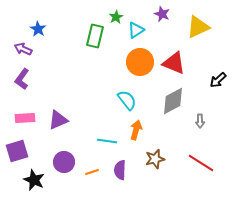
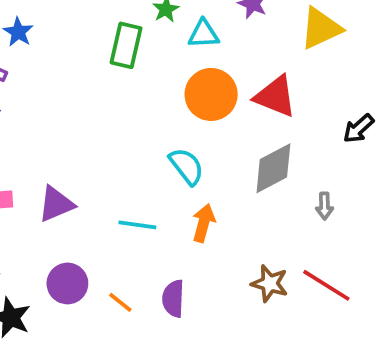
cyan triangle: (136, 30) -> (204, 34), turned 30
cyan line: (107, 141) -> (137, 225), moved
brown star: (155, 159) -> (270, 283), moved, turned 30
orange line: (92, 172) -> (120, 302), turned 56

